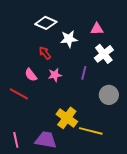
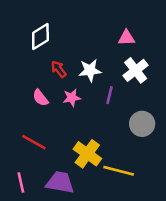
white diamond: (46, 23) -> (40, 36), moved, turned -55
white star: (69, 39) -> (90, 70), moved
red line: (19, 94) -> (34, 142), moved

